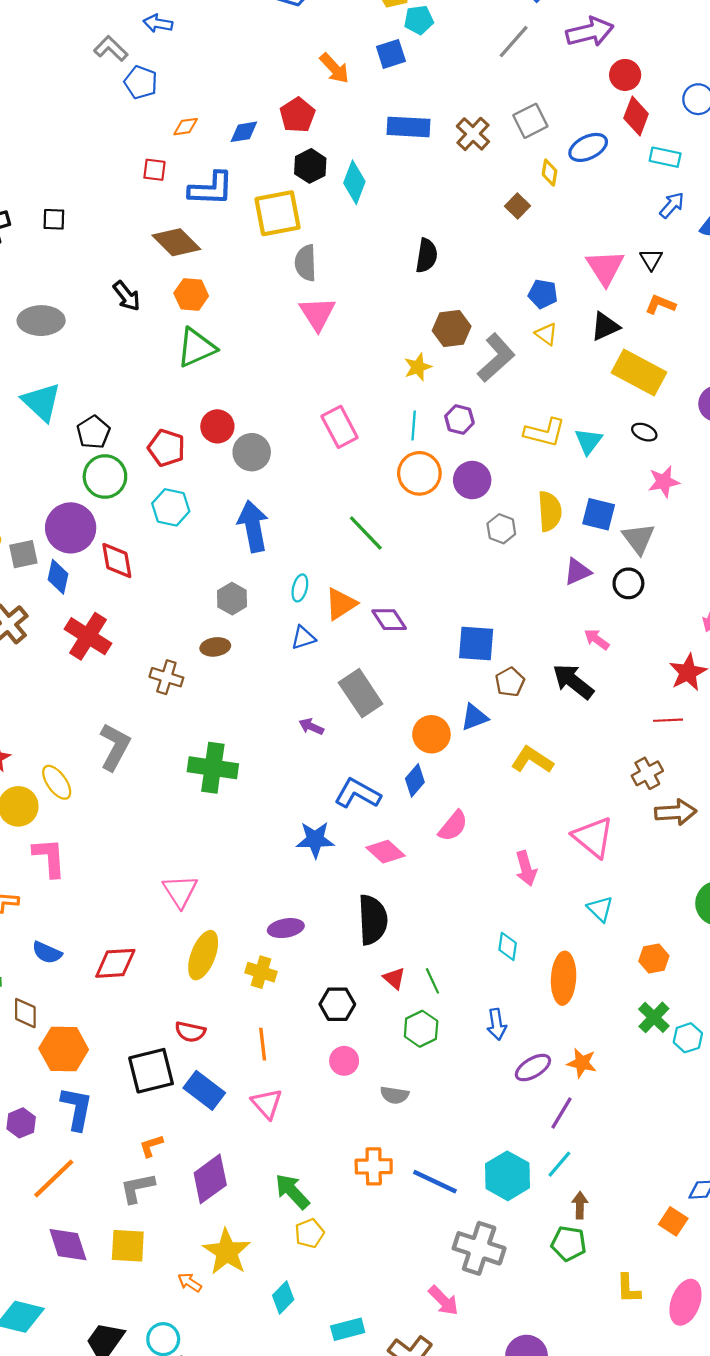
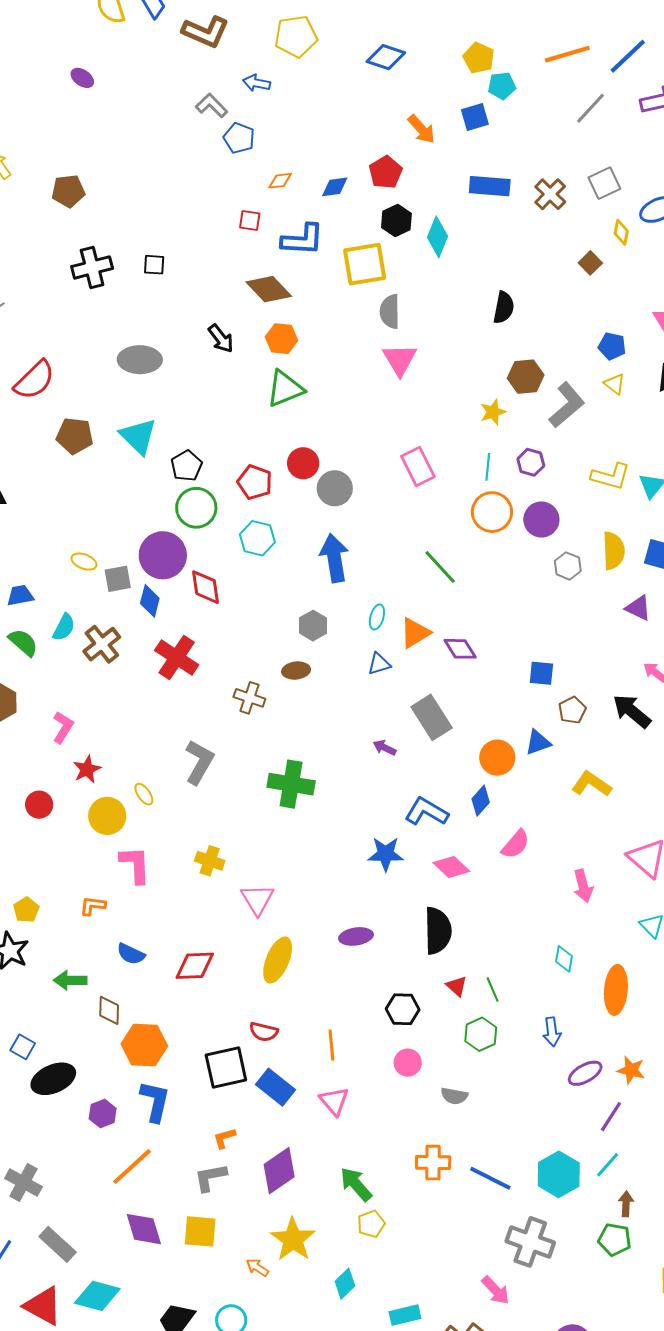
purple triangle: (577, 572) -> (638, 608), turned 48
blue square: (476, 643) -> (541, 673), size x0.7
yellow ellipse: (57, 782) -> (144, 794), size x0.7
yellow cross: (261, 972) -> (210, 861), moved

